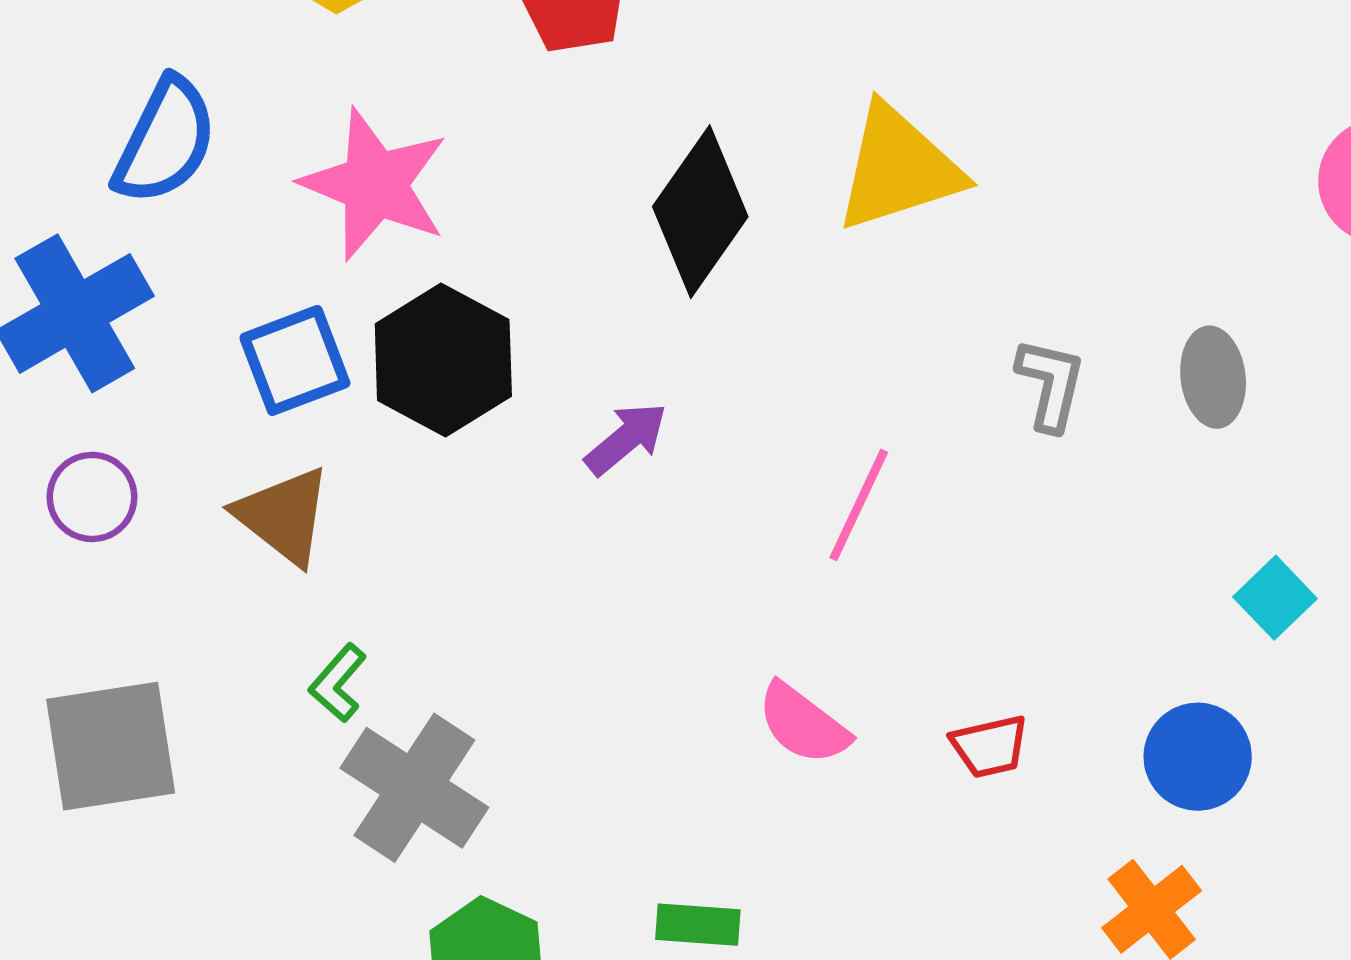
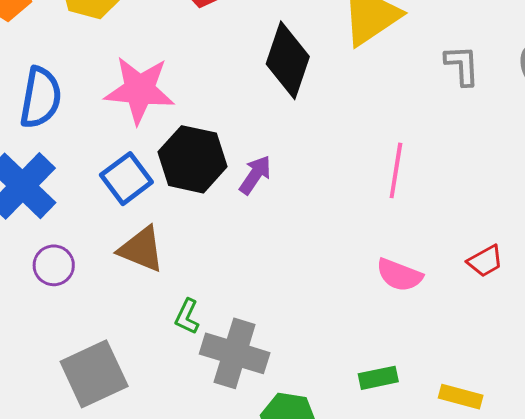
gray L-shape: (1051, 384) -> (462, 65), moved
purple arrow: (626, 439) -> (255, 175), moved

